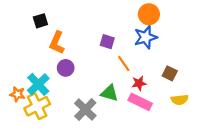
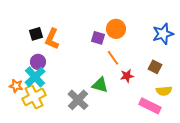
orange circle: (149, 14) -> (116, 29), moved
black square: (40, 21) -> (36, 34), moved
blue star: (146, 37) -> (163, 34), moved
purple circle: (66, 68) -> (38, 62), moved
pink rectangle: (140, 102) -> (150, 106), moved

